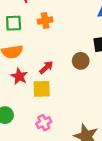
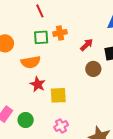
green square: (14, 23) -> (41, 37), moved
red arrow: (46, 67) -> (87, 45), moved

